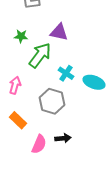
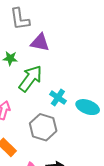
purple triangle: (59, 32) -> (40, 42), moved

